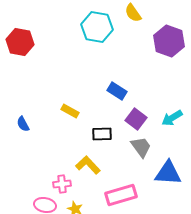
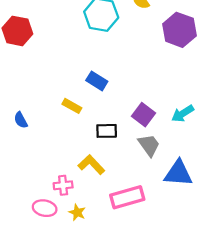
blue rectangle: (117, 91) -> (97, 81), moved

